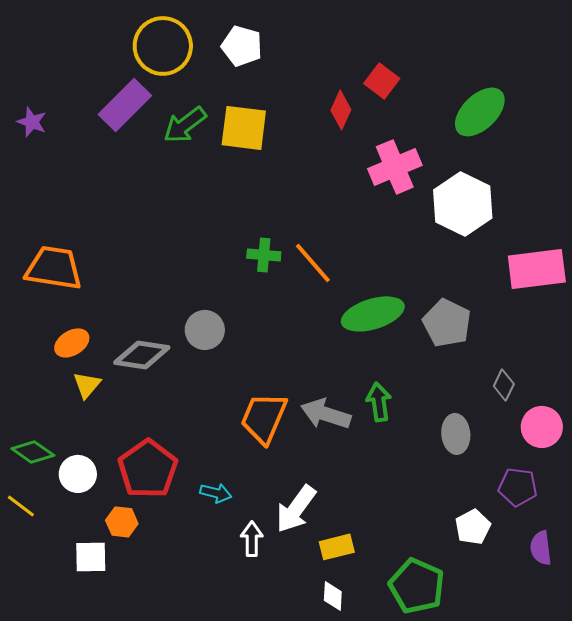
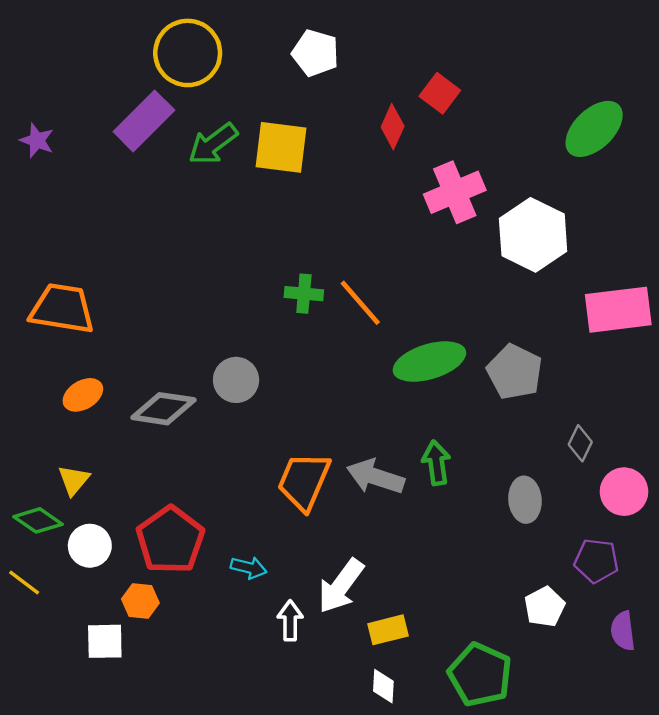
white pentagon: (242, 46) -> (315, 53), moved
green ellipse: (480, 112) -> (594, 129), moved
yellow triangle: (87, 385) -> (74, 480), moved

